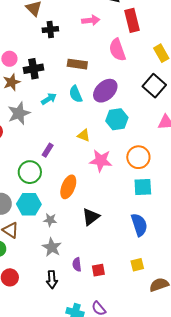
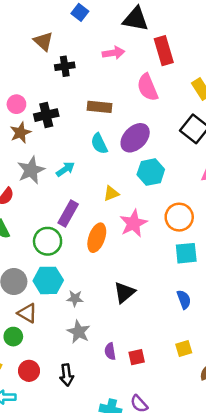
cyan arrow: (49, 99) -> (65, 169), moved
yellow triangle: (84, 135) -> (111, 193), turned -40
purple rectangle: (48, 150) -> (68, 213), size x1.5
pink star: (101, 161) -> (133, 223), turned -30
orange ellipse: (68, 187) -> (97, 238), moved
blue semicircle: (139, 225) -> (184, 299), size x0.7
black arrow: (52, 280) -> (67, 375), moved

